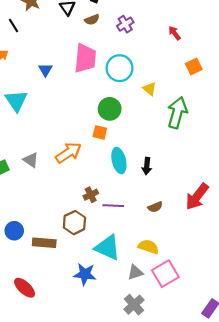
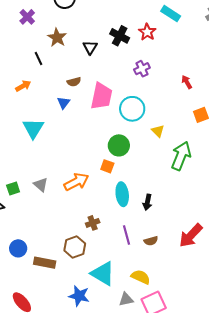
brown semicircle: (92, 20) -> (74, 82), moved
purple line: (113, 206) -> (126, 235), moved, turned 66

